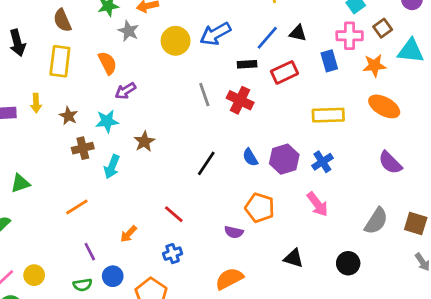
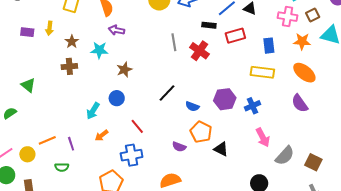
blue rectangle: (329, 61) -> (269, 46), moved
purple arrow: (125, 91) -> (116, 30), turned 35
brown cross: (83, 148) -> (69, 66), moved
blue semicircle: (250, 157) -> (192, 106), moved, turned -48
purple semicircle: (390, 163) -> (300, 103), moved
cyan arrow: (112, 167) -> (93, 111), moved
green triangle: (20, 183) -> (28, 85), turned 49
pink arrow: (317, 204) -> (263, 137), moved
orange line: (77, 207) -> (47, 140), moved
blue cross: (173, 254) -> (132, 155), size x1.5
black triangle: (293, 258) -> (221, 149), moved
blue circle: (113, 276) -> (117, 98), moved

